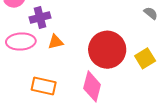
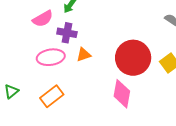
purple cross: (40, 17) -> (67, 33), turned 30
orange rectangle: (44, 86) -> (52, 96), moved, turned -45

